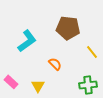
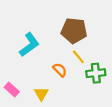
yellow line: (92, 52) -> (78, 57), moved
green cross: (88, 85) -> (96, 73), moved

